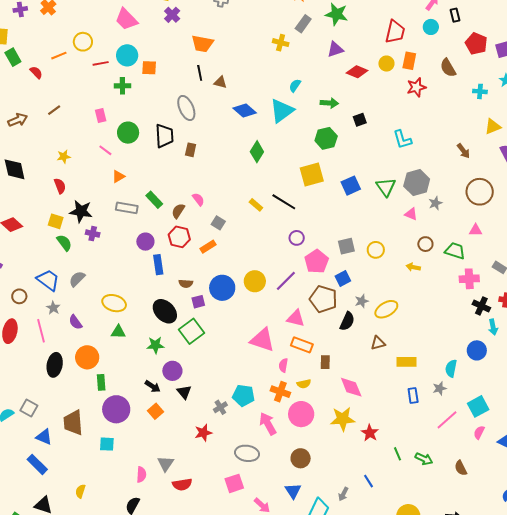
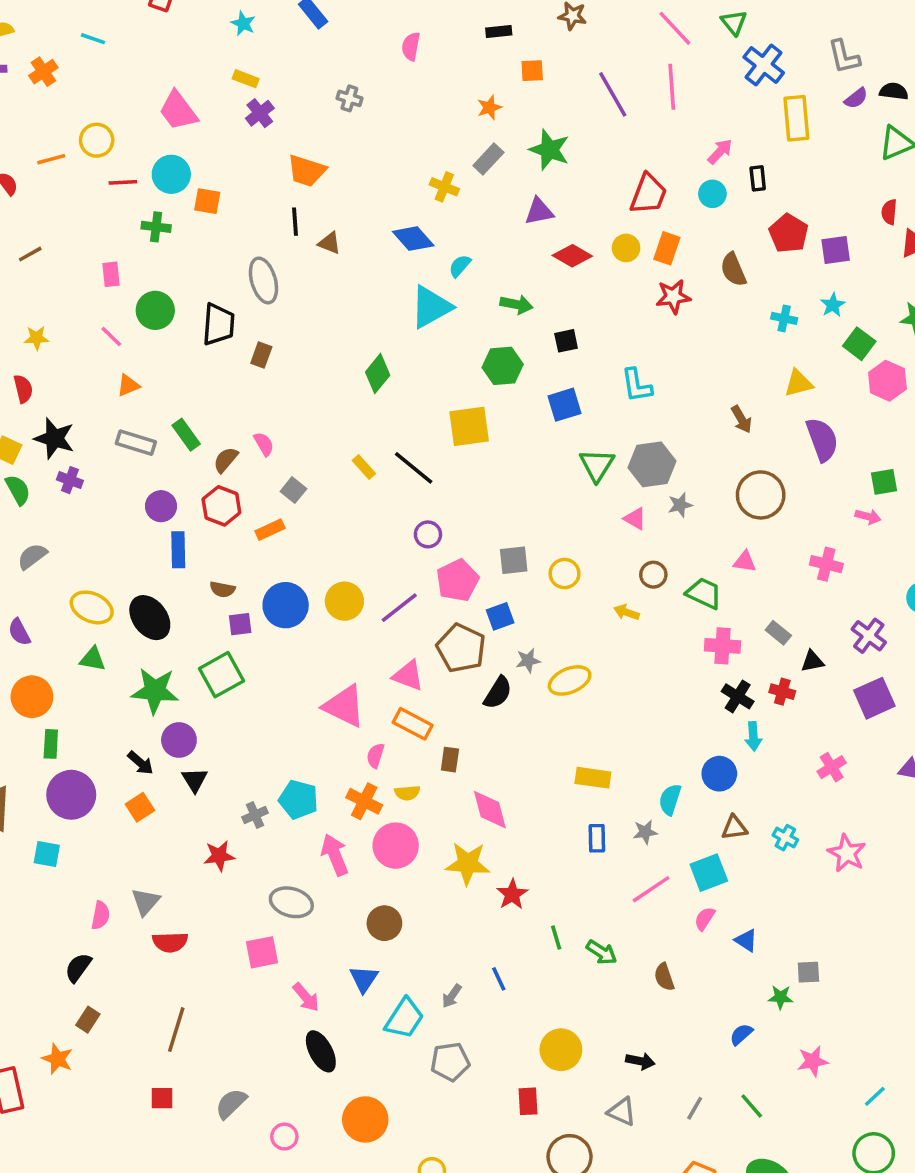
blue diamond: (245, 111) -> (413, 239), moved
blue square: (351, 186) -> (564, 405), moved
black ellipse: (165, 311) -> (150, 618), moved
brown triangle: (378, 343) -> (734, 828), moved
green star: (155, 345) -> (155, 691), size x1.5

